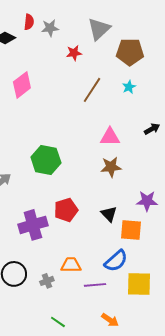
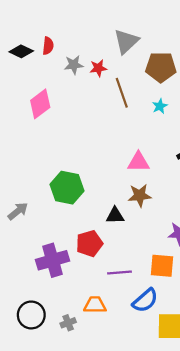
red semicircle: (29, 22) -> (48, 46), moved
gray star: (50, 28) -> (74, 65), moved
brown line: (92, 90) -> (122, 93), moved, turned -52
black triangle: (109, 214) -> (115, 216), moved, turned -48
purple line: (95, 285) -> (120, 273), moved

